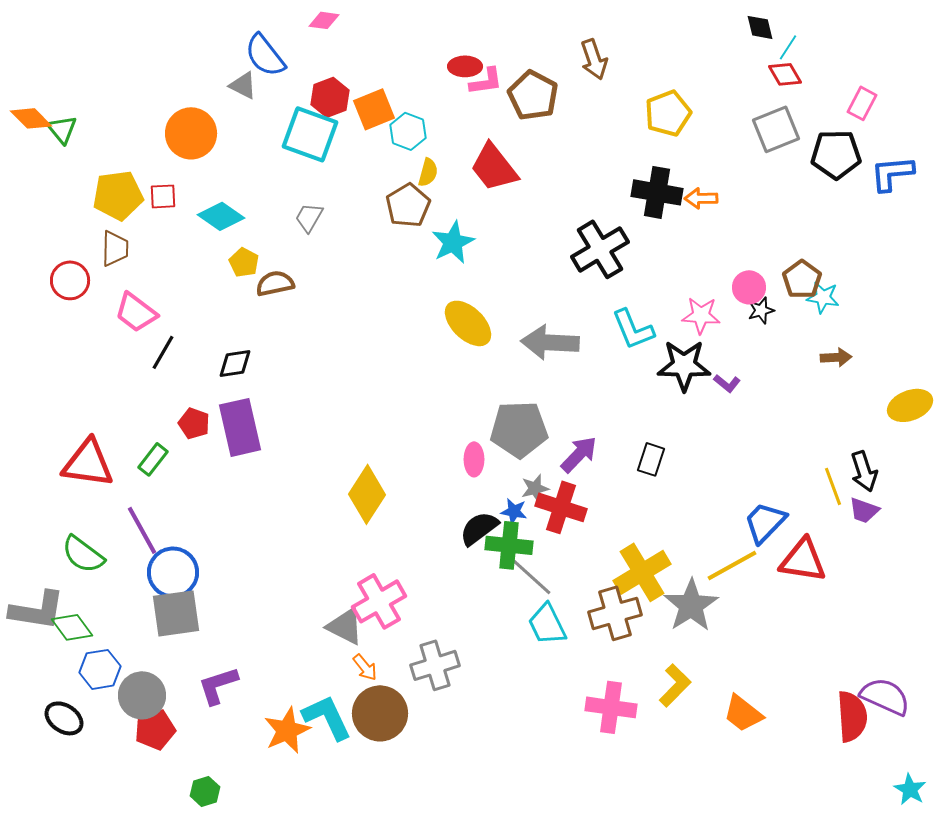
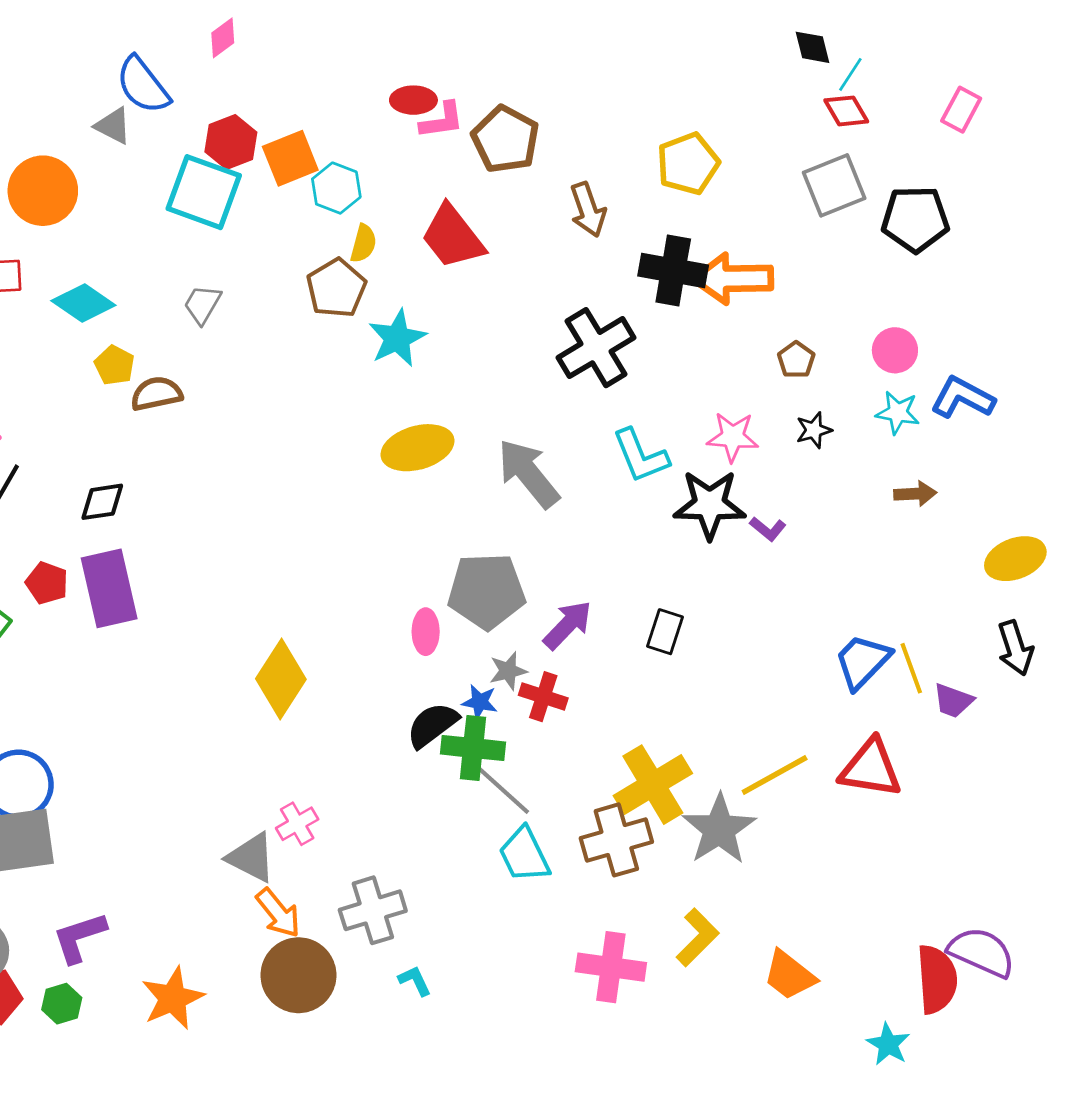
pink diamond: (324, 20) -> (223, 38), turned -44
brown arrow: (594, 59) -> (588, 210), moved
pink rectangle: (862, 103) -> (961, 110), moved
blue L-shape: (892, 173) -> (963, 398), moved, turned 33
orange arrow: (701, 198) -> (733, 279), size x1.8
brown pentagon: (802, 279) -> (796, 360), moved, size x0.7
pink circle: (749, 287) -> (895, 350), moved
yellow ellipse: (468, 323) -> (417, 448), turned -60
gray arrow: (550, 342) -> (528, 473), turned 48
black arrow: (864, 471) -> (1015, 648), moved
red cross: (561, 507) -> (543, 697), size x0.7
blue trapezoid: (765, 522) -> (863, 661), moved
pink cross: (379, 601) -> (297, 824), size x0.6
orange arrow: (365, 667) -> (278, 913), size x1.4
cyan L-shape: (327, 717) -> (415, 981), moved, size x0.5
cyan star: (910, 789) -> (888, 1044), moved
green hexagon: (205, 791) -> (62, 1004), moved

